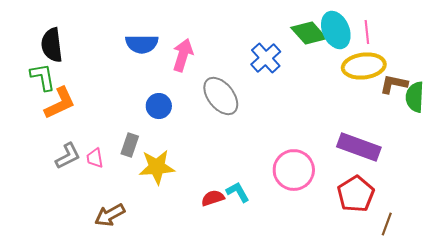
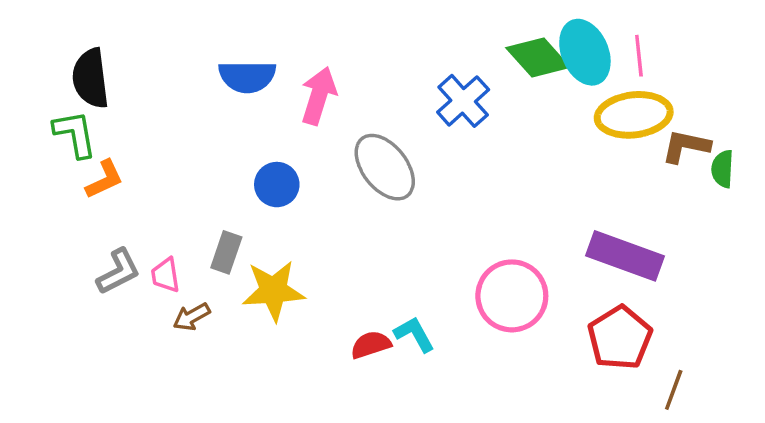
green semicircle: (415, 97) -> (722, 169), size x0.7
orange L-shape: (60, 103) -> (104, 179), size x0.7
brown arrow: (110, 215) -> (192, 317), moved, size x0.7

